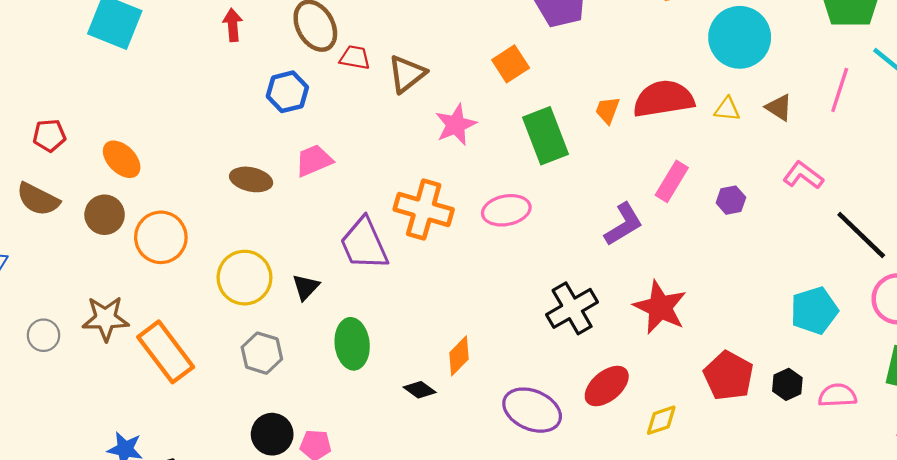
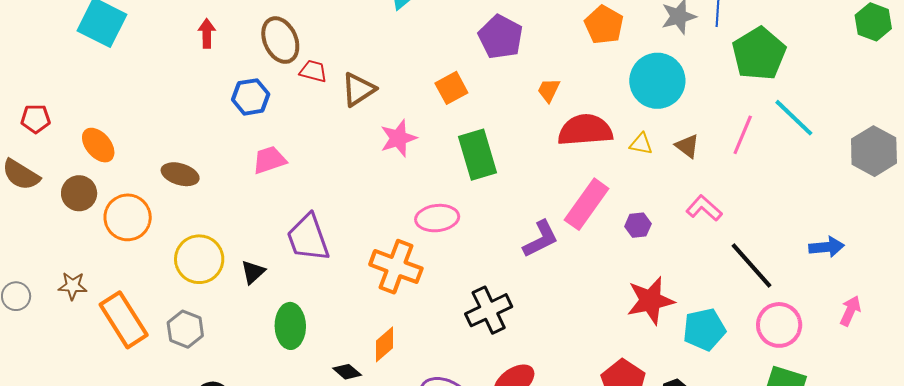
orange trapezoid: (607, 110) -> (549, 90), moved
brown ellipse: (251, 179) -> (180, 174), moved
pink rectangle: (672, 181) -> (587, 204), size x1.4
orange cross: (424, 209) -> (396, 267), moved
red star: (660, 307) -> (650, 301), moved, turned 30
brown star: (106, 319) -> (73, 286), size x0.7
gray hexagon: (262, 353) -> (185, 329), moved

